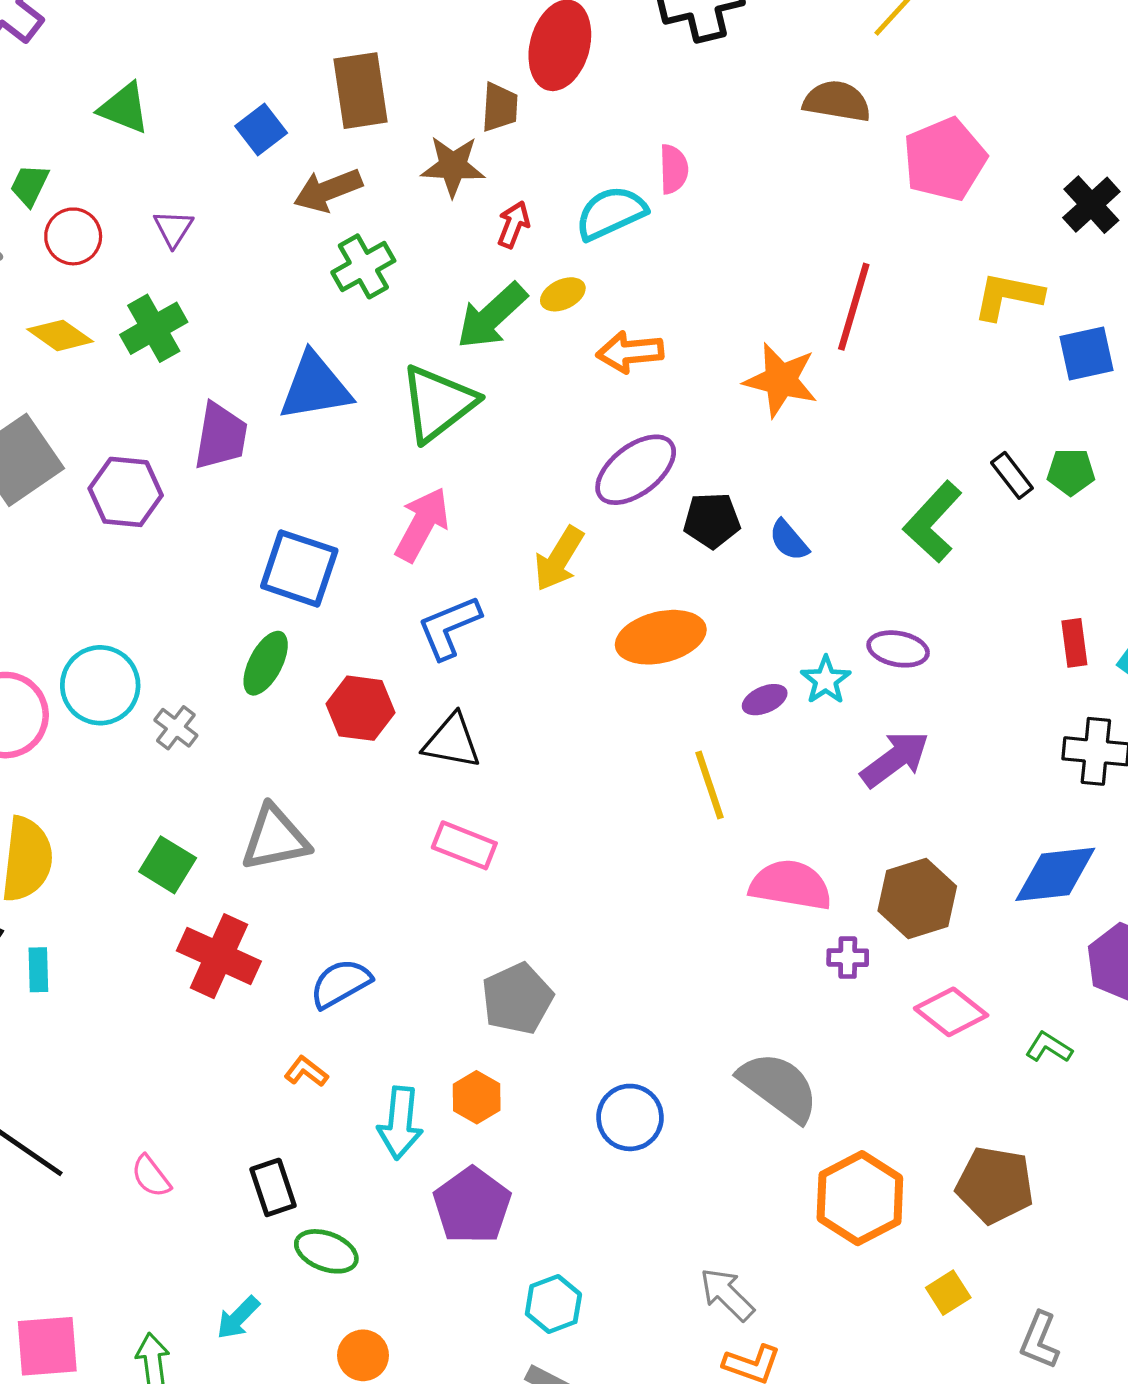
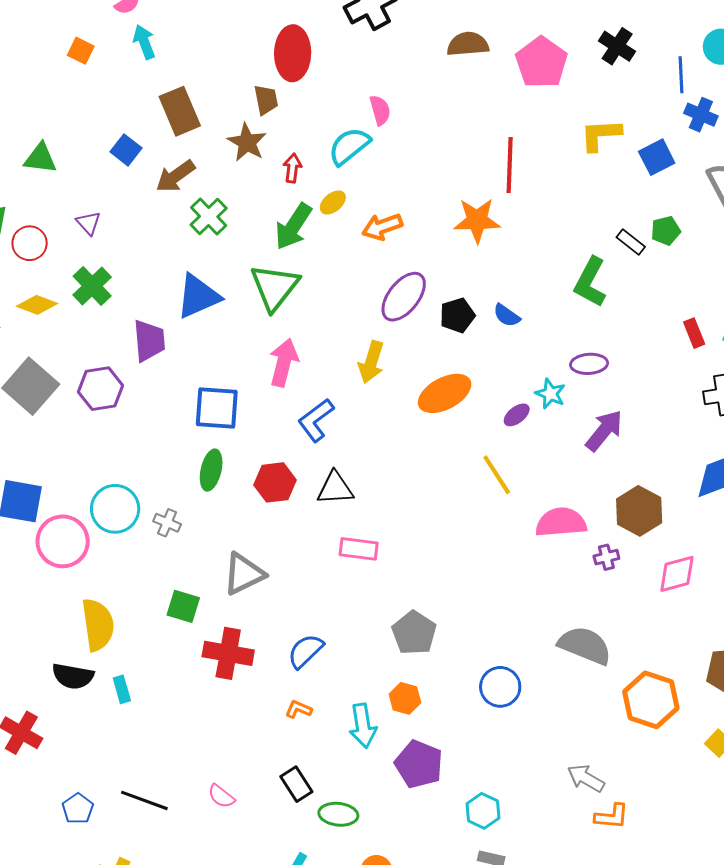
brown star: (453, 166) -> (247, 142), turned -30
black cross: (1091, 205) -> (617, 46), moved
pink diamond: (951, 1012) -> (677, 574), turned -39

